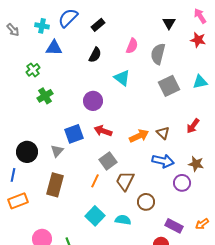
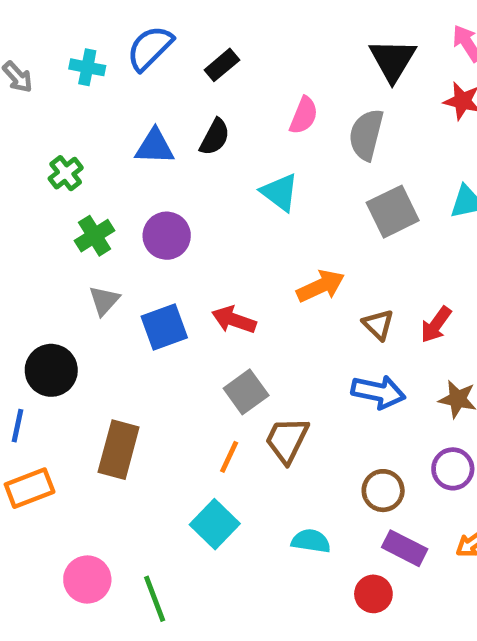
black triangle: (169, 23) -> (393, 60), size x1.5
blue triangle: (54, 48) -> (155, 147), moved
purple circle: (93, 101) -> (167, 236), moved
red arrow: (193, 126) -> (436, 325), moved
orange arrow: (139, 136) -> (321, 286), moved
gray triangle: (57, 151) -> (104, 301), moved
orange line: (95, 181) -> (229, 457), moved
purple circle: (182, 183) -> (453, 469), moved
brown circle: (146, 202) -> (383, 491), moved
cyan semicircle: (123, 220) -> (311, 541), moved

